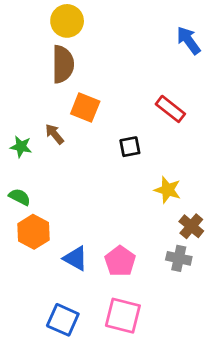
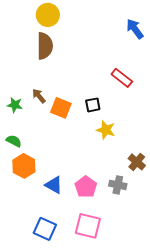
orange square: (85, 108) -> (61, 108), moved
yellow star: (168, 190) -> (106, 130), moved
gray cross: (179, 258) -> (118, 185), moved

